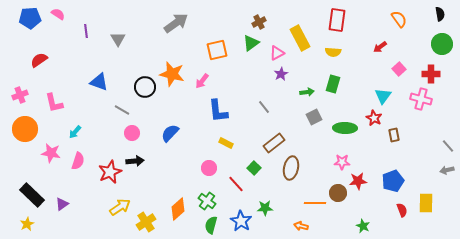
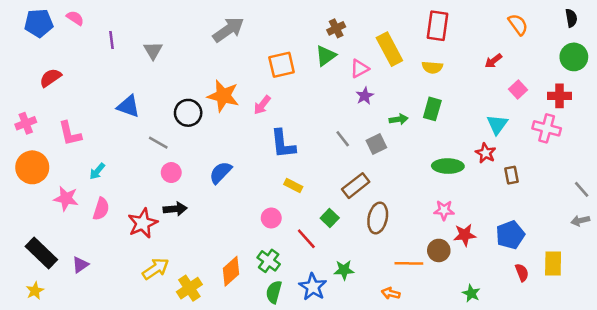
gray square: (314, 117) -> (376, 144), moved

